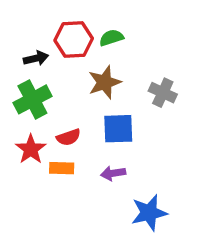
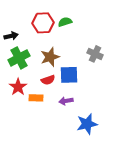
black arrow: (36, 58) -> (11, 36), moved
brown star: (105, 82) -> (50, 57), moved
red semicircle: (68, 137) -> (48, 80), moved

